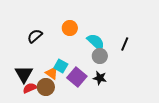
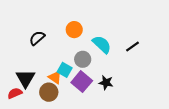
black line: (125, 44) -> (133, 47), turned 32
gray circle: (100, 56) -> (83, 59), moved
red semicircle: (30, 88) -> (15, 93), moved

